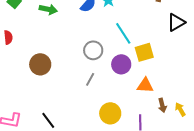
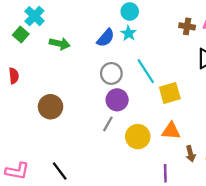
gray circle: (93, 50) -> (111, 73), moved
purple circle: (121, 64) -> (117, 100), moved
yellow circle: (110, 113) -> (138, 137), moved

